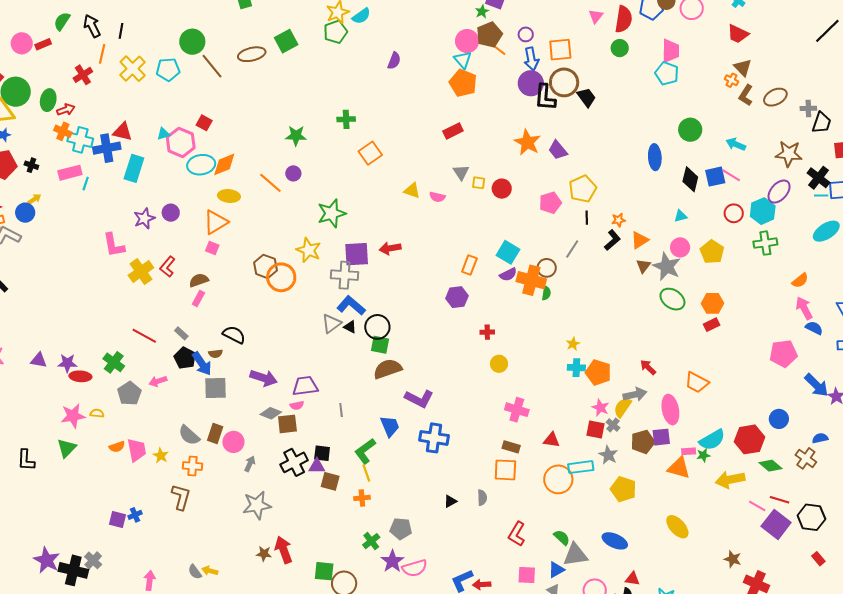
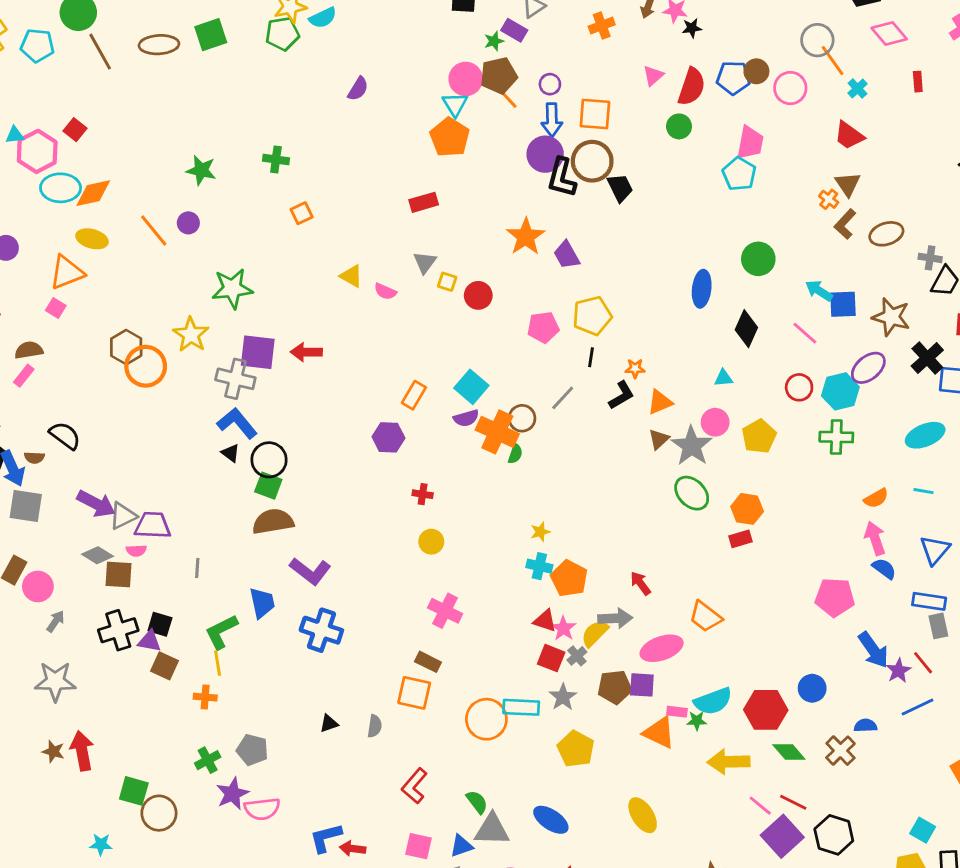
orange square: (370, 153) -> (302, 213), size x0.7
blue square: (715, 177) -> (843, 304), moved
cyan line: (821, 196) -> (924, 491), moved
gray triangle: (331, 324) -> (123, 516), moved
pink ellipse: (670, 410) -> (662, 648), turned 72
red triangle: (552, 440) -> (545, 621), moved

